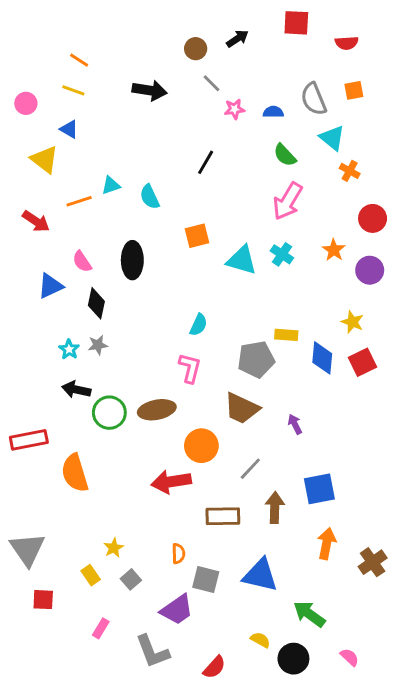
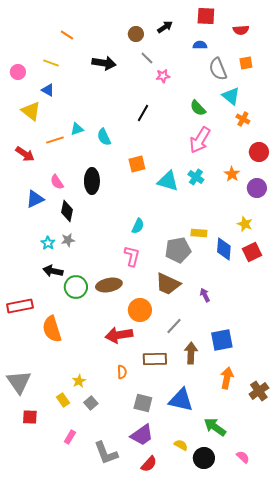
orange line: (79, 60) -> (67, 35), moved
blue semicircle: (273, 112) -> (200, 45), moved
orange semicircle: (178, 554) -> (122, 372), moved
purple trapezoid: (177, 610) -> (142, 435), moved

